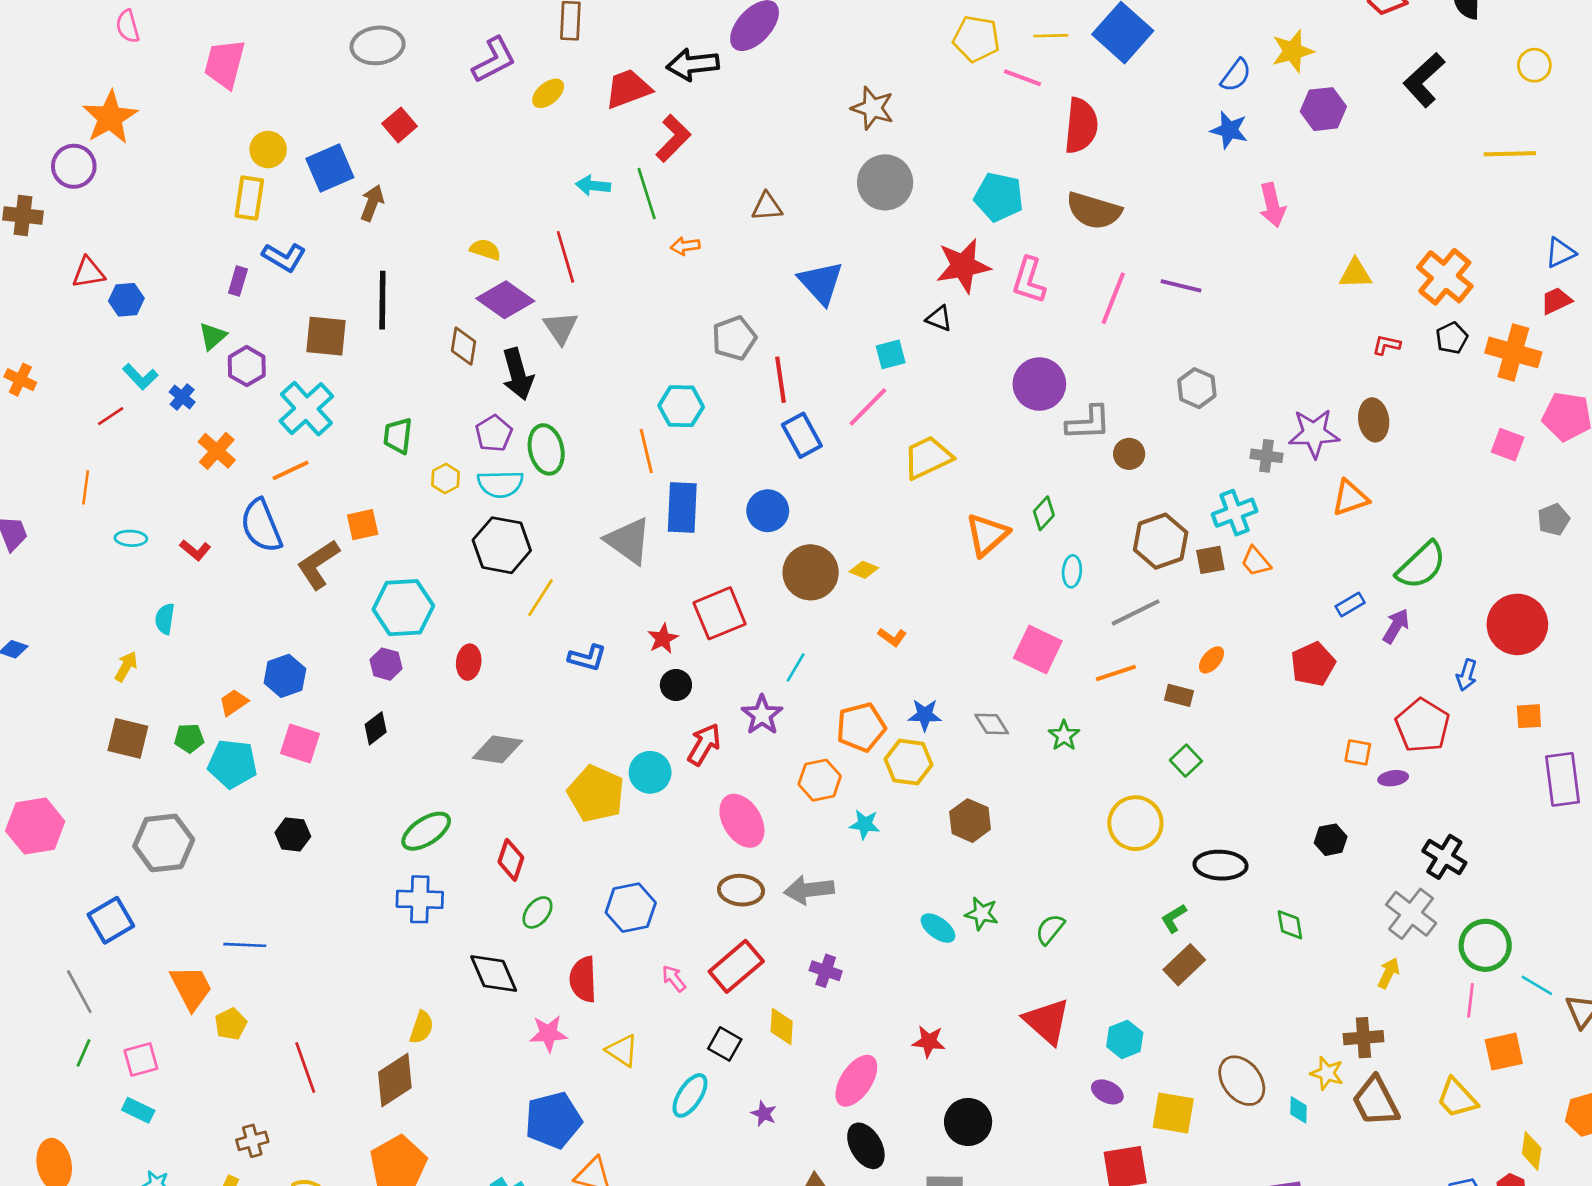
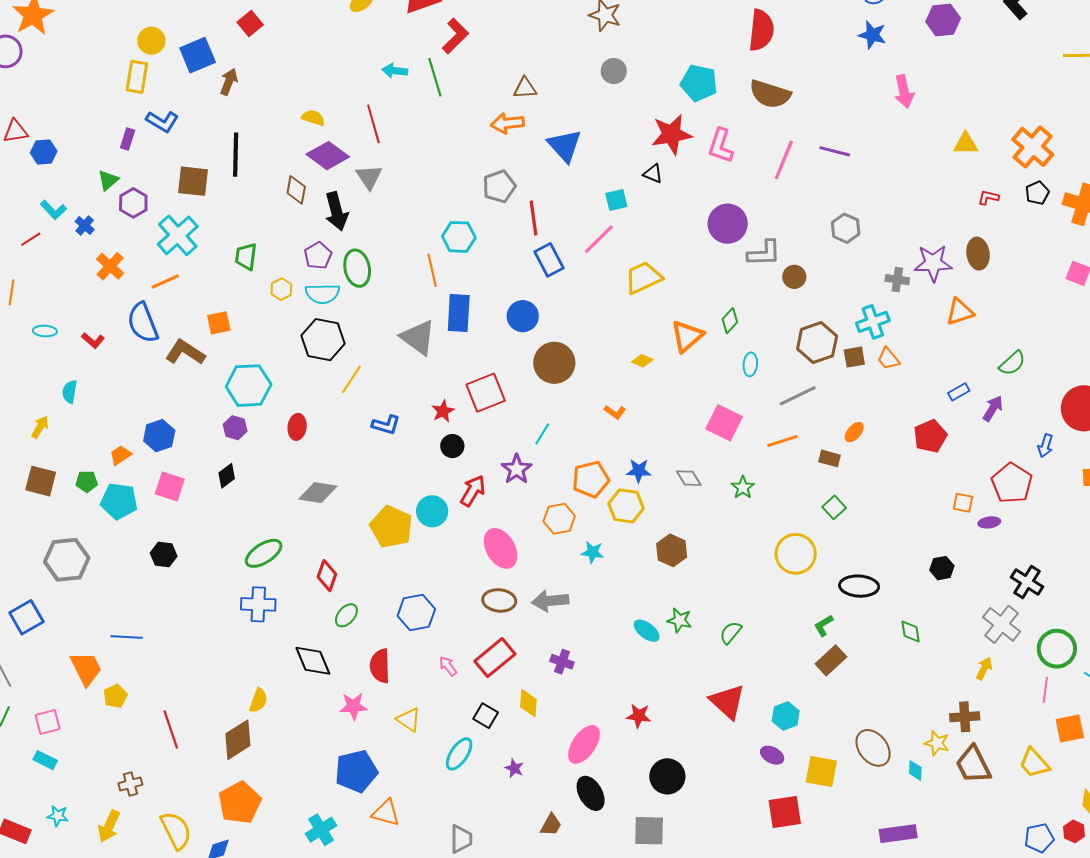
gray circle: (885, 182) -> (614, 71), size x0.6
orange arrow: (685, 246) -> (507, 123), moved, size x1.5
brown L-shape: (318, 564) -> (185, 352), turned 66
green semicircle: (1421, 565) -> (1012, 363), size x0.7
yellow diamond: (864, 570) -> (642, 361), moved

